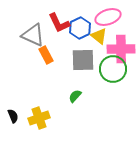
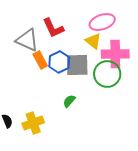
blue hexagon: (80, 28) -> (59, 62), moved

